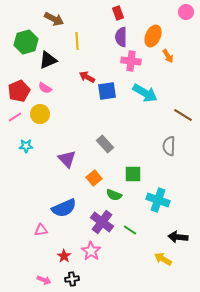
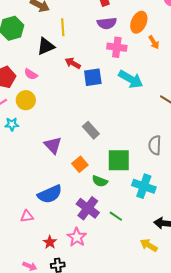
purple semicircle: (121, 37) -> (107, 23), turned -96
black triangle: (48, 60) -> (46, 46), moved
cyan star: (26, 146) -> (12, 124), moved
gray semicircle: (169, 146) -> (155, 145), moved
green square: (133, 174) -> (119, 160), size x1.4

